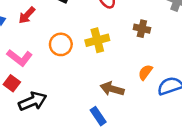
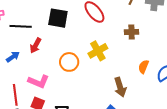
brown arrow: (112, 89) -> (120, 87), turned -108

